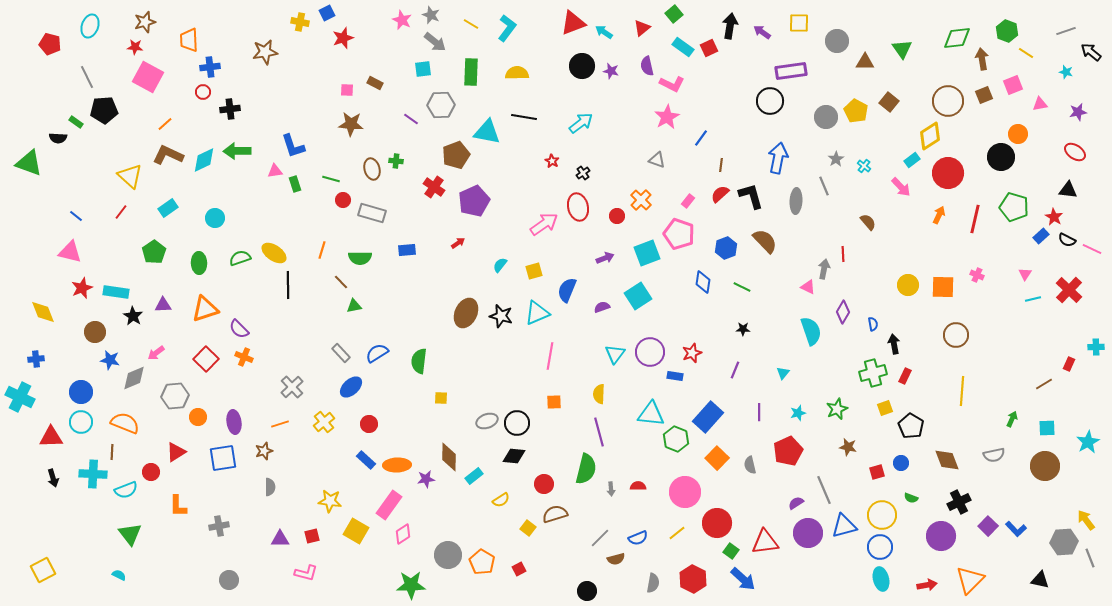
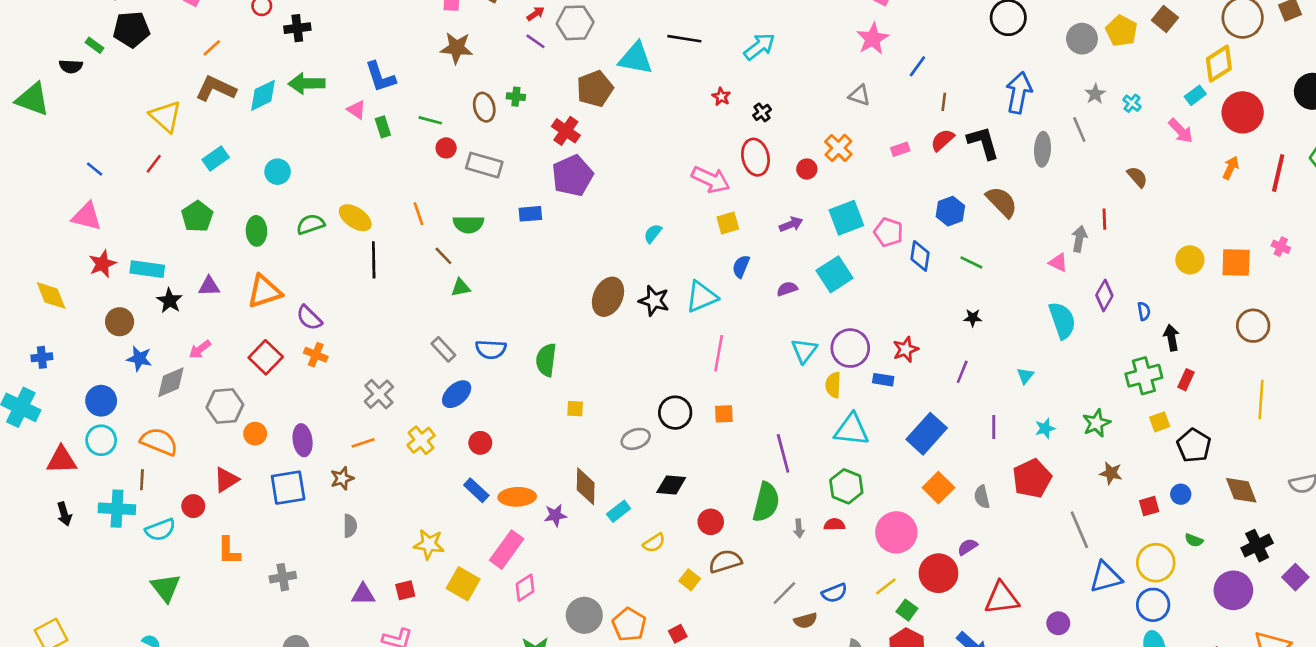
pink triangle: (275, 171) -> (357, 110), turned 42
purple pentagon: (474, 201) -> (572, 176), moved
pink rectangle: (688, 201) -> (900, 149), turned 32
pink arrow: (544, 224) -> (711, 180), turned 60
pink pentagon: (679, 234) -> (888, 232), moved, size x0.7
red arrow: (458, 243) -> (536, 14), moved
orange line: (322, 250) -> (418, 214), turned -36
yellow square: (534, 271) -> (728, 223), moved
blue semicircle: (567, 290) -> (741, 266), size x0.7
blue semicircle: (377, 353) -> (491, 349), turned -145
yellow semicircle: (599, 394) -> (833, 385), moved
black circle: (517, 423) -> (675, 413), moved
green hexagon: (676, 439) -> (846, 486), moved
purple semicircle: (796, 503) -> (967, 547), moved
purple circle: (808, 533) -> (1058, 623), moved, size x0.6
green square: (731, 551) -> (907, 610), moved

